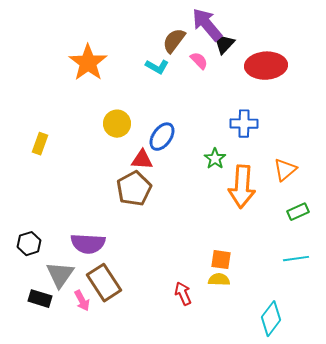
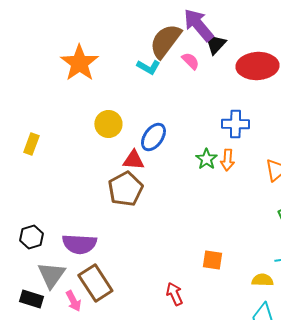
brown semicircle: (174, 41) -> (165, 41), size x1.4
orange arrow: (242, 187) -> (227, 160), moved, size x0.5
black hexagon: (29, 244) -> (31, 237), moved
yellow semicircle: (219, 280) -> (262, 280), moved

